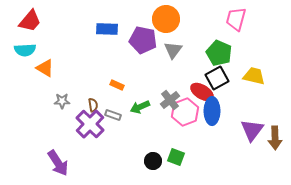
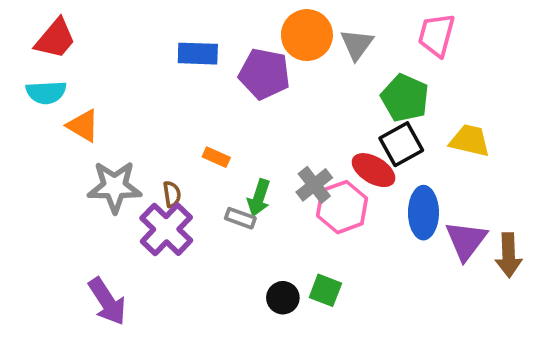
gray triangle: (173, 50) -> (357, 44), moved
gray star: (62, 101) -> (115, 187), size x1.8
green arrow: (140, 107) -> (259, 198), turned -48
blue ellipse: (212, 111) -> (423, 213), moved
gray rectangle: (113, 115) -> (240, 218), moved

